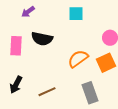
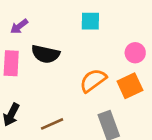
purple arrow: (28, 12) -> (19, 26), moved

